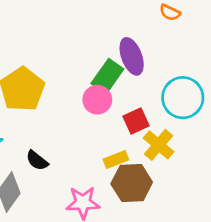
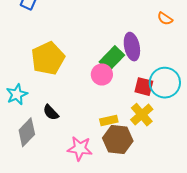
red square: (136, 121) -> (144, 87), moved, turned 30

